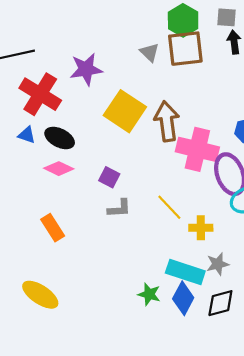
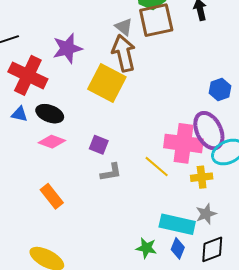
brown arrow: (167, 121) -> (124, 53), moved
pink cross: (197, 149) -> (183, 143), moved
yellow cross: (201, 228) -> (202, 177), moved
blue diamond: (183, 298) -> (178, 248), size x0.7

